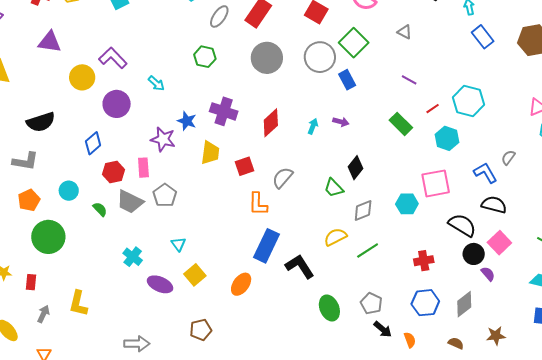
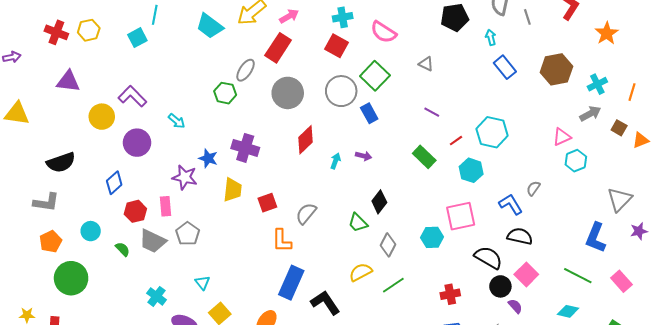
gray ellipse: (219, 16) -> (246, 70), moved
red diamond: (271, 123) -> (305, 140), moved
gray diamond: (363, 211) -> (388, 245), turned -40

